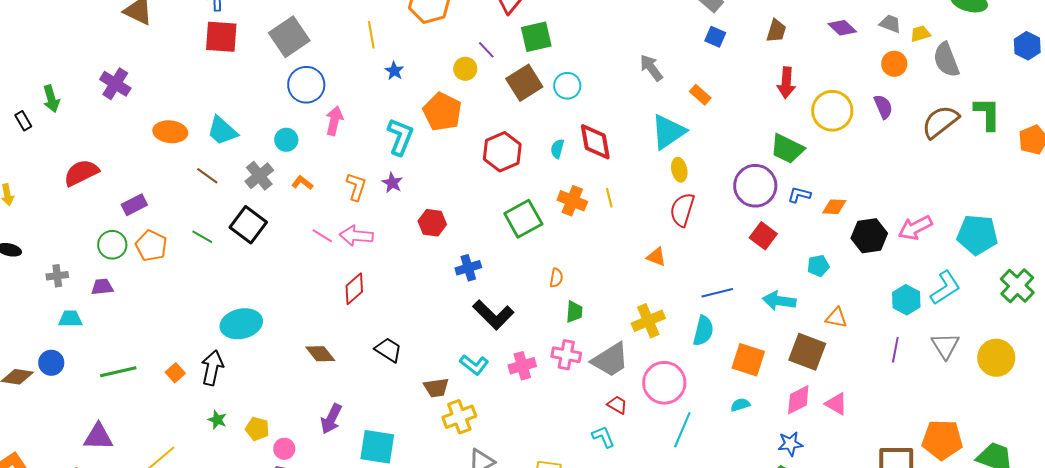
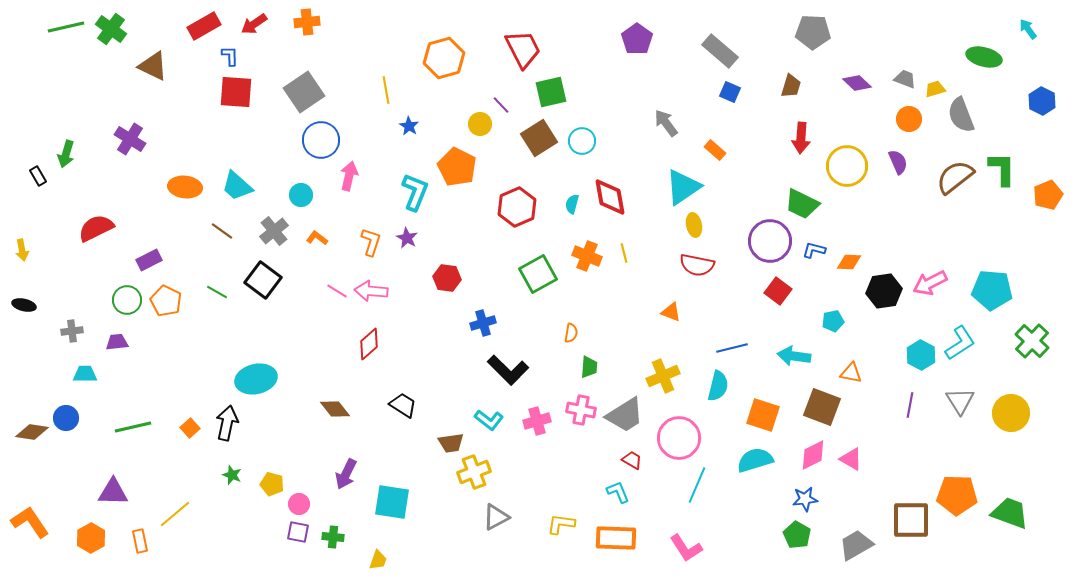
green arrow: (51, 99) -> (66, 154), turned 32
red semicircle: (682, 210) -> (697, 265), turned -96
cyan semicircle: (740, 405) -> (755, 460), size x1.8

